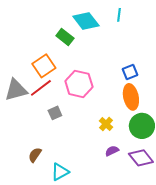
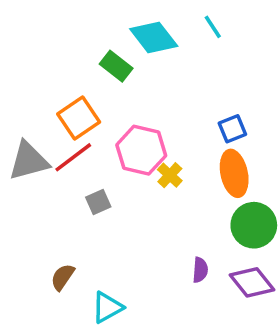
cyan line: (119, 15) -> (213, 27), turned -40
yellow cross: (106, 124) -> (170, 175), moved
purple semicircle: (112, 151) -> (200, 270), turned 120

